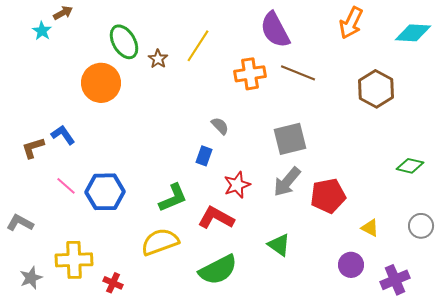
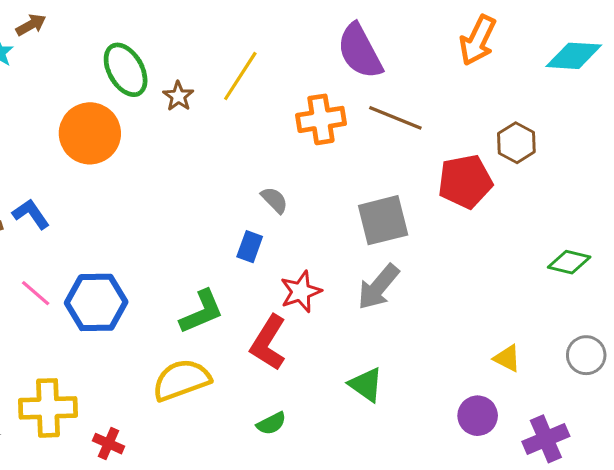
brown hexagon: (376, 89) -> (516, 143), size x0.7
red pentagon: (328, 196) -> (465, 181), moved
red L-shape: (216, 218) -> (268, 343), turned -87
green semicircle: (218, 270) -> (271, 423), size x0.5

